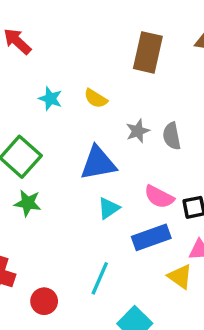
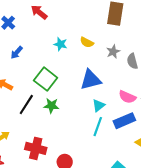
gray star: (138, 131) -> (113, 52), moved
cyan line: (100, 278) -> (98, 127), moved

